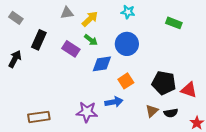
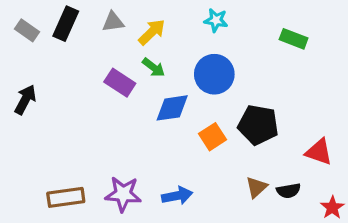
black rectangle: (39, 40) -> (66, 24), moved
black pentagon: (164, 83) -> (258, 125), moved
blue arrow: (114, 102) -> (177, 196), moved
purple star: (87, 112) -> (123, 194), moved

